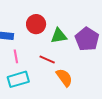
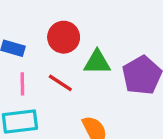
red line: (47, 60) -> (60, 83), moved

